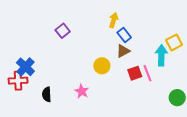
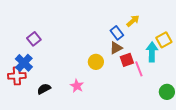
yellow arrow: (114, 20) -> (133, 21), moved, turned 32
purple square: (63, 31) -> (34, 39), moved
red square: (135, 73) -> (127, 60), moved
black semicircle: (47, 94) -> (44, 89), turned 64

